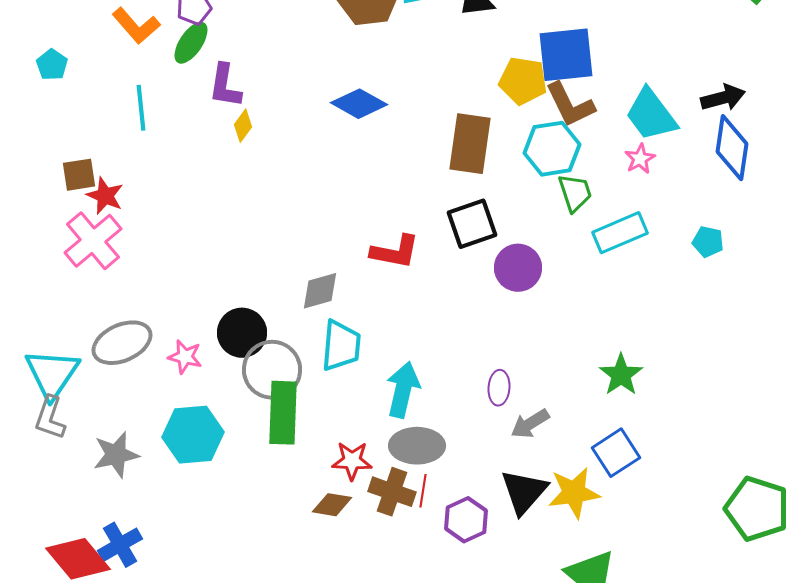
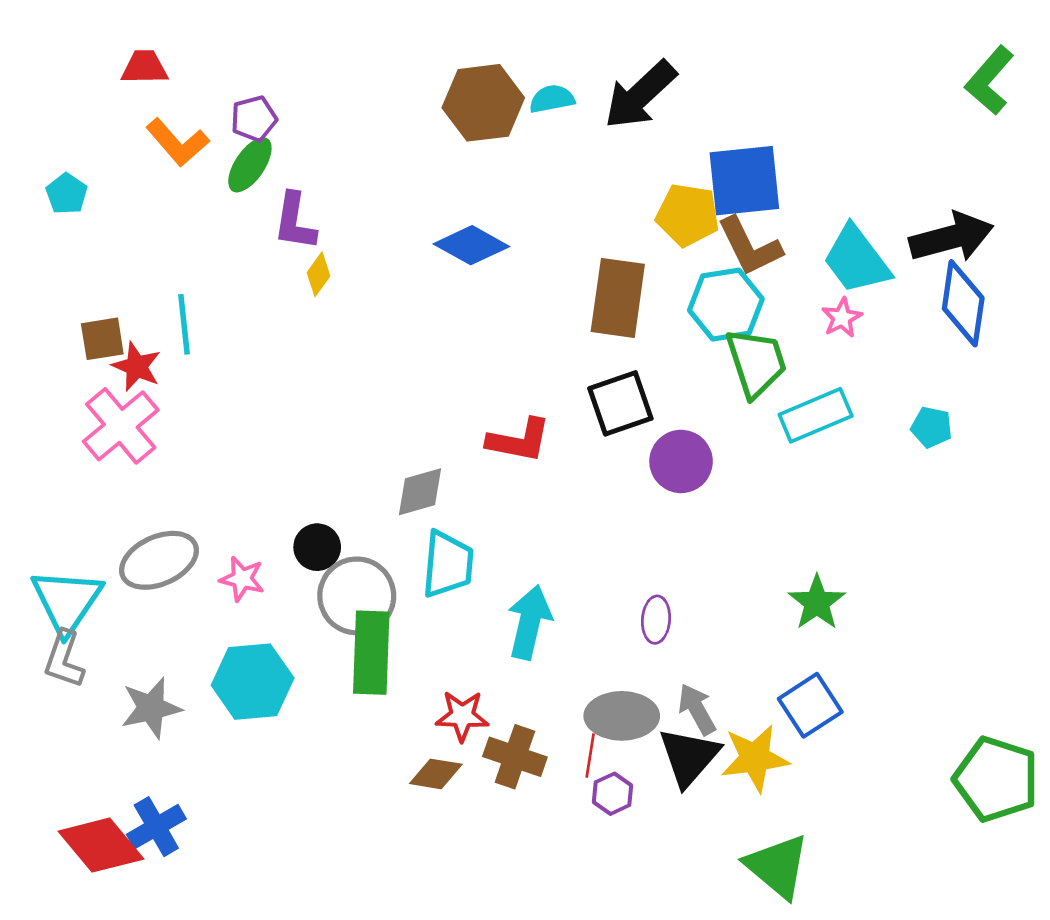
black arrow: (723, 98) -> (951, 237), size x1.4
cyan line: (141, 108) -> (184, 324), moved
green trapezoid: (575, 193) -> (756, 363), size x1.4
black circle: (242, 333) -> (317, 547), size x0.7
gray arrow: (530, 424) -> (697, 709), moved, turned 93
gray ellipse: (417, 446) -> (622, 716), moved
red line: (423, 491) -> (590, 755), moved
purple hexagon: (466, 520) -> (613, 794), size x0.7

